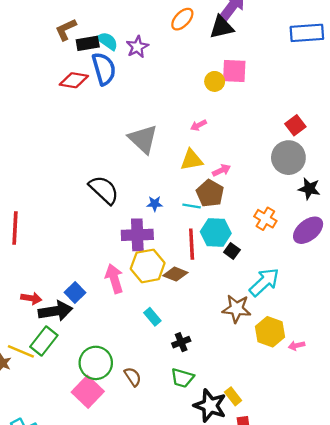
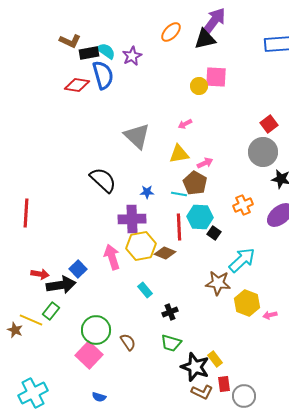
brown L-shape: (66, 30) -> (70, 41), turned -130
orange cross: (265, 219) -> (243, 205), turned 36
green rectangle: (44, 341) -> (51, 311), size x0.7

